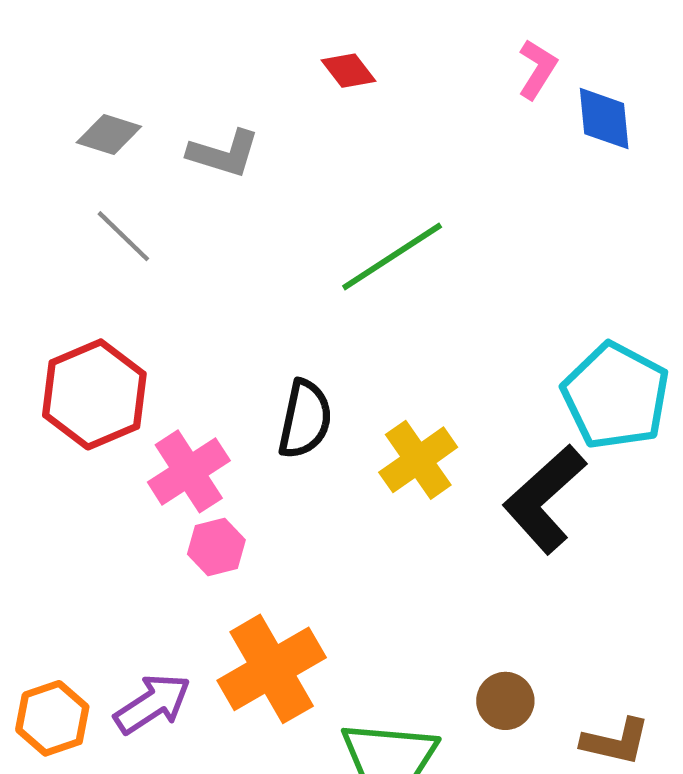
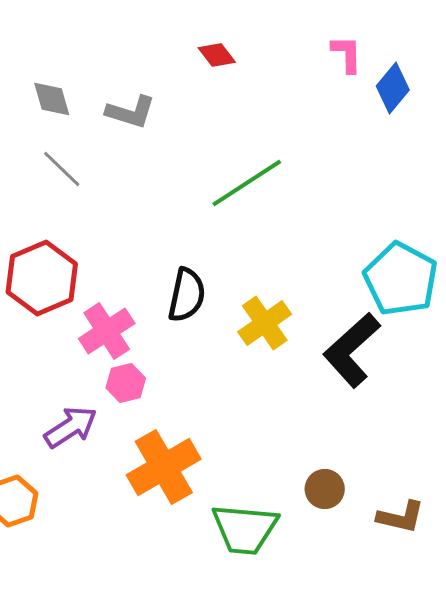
pink L-shape: (537, 69) -> (347, 54), turned -33
blue diamond: (604, 119) -> (393, 88), turned 45
gray diamond: (109, 135) -> (52, 99), turned 57
purple arrow: (152, 704) -> (71, 427), moved

